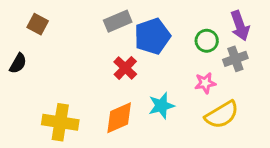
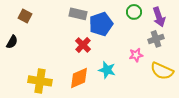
gray rectangle: (118, 21) -> (78, 14), turned 36
green circle: (207, 41) -> (134, 12), moved
cyan star: (161, 106) -> (107, 70), turned 30
yellow semicircle: (222, 115) -> (162, 71), moved, turned 55

